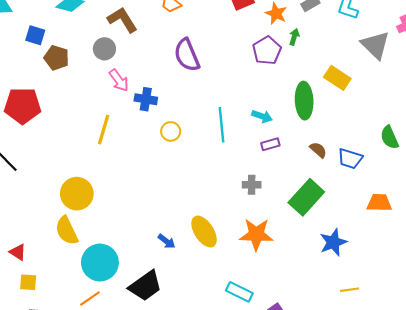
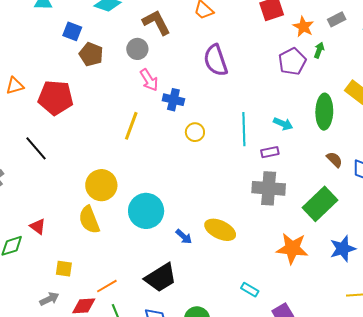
purple rectangle: (270, 144) -> (270, 152), moved
gray cross: (252, 185) -> (269, 188), size x1.8
yellow ellipse: (204, 232) -> (220, 230), turned -36
orange star: (256, 234) -> (292, 248), moved
red triangle: (18, 252) -> (38, 226), moved
cyan circle: (100, 263) -> (146, 211), moved
yellow square: (28, 282) -> (64, 269), moved
cyan rectangle: (239, 292) -> (250, 290), size x0.7

